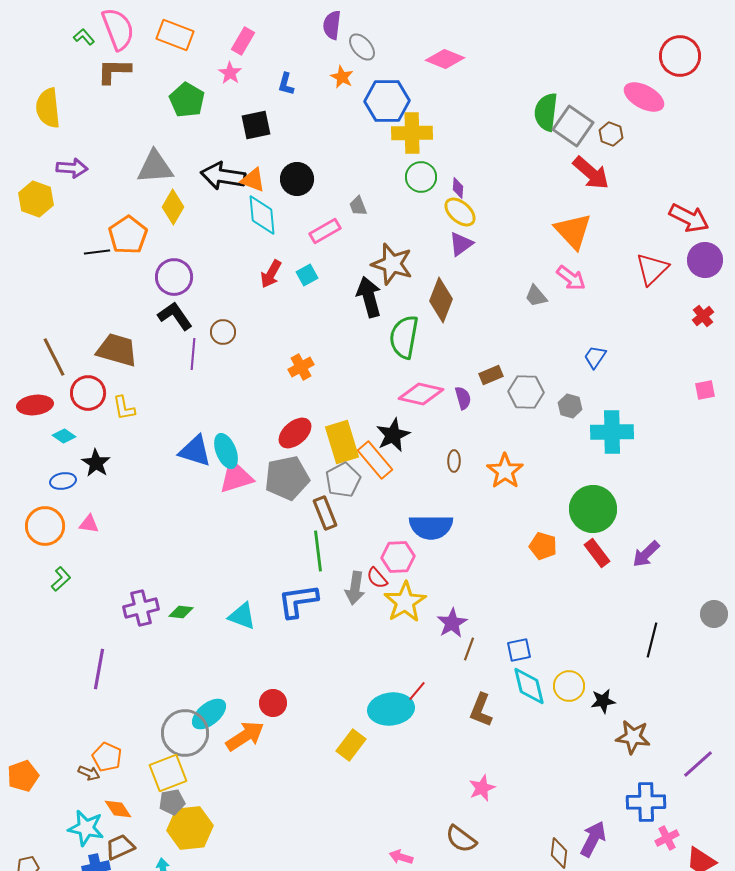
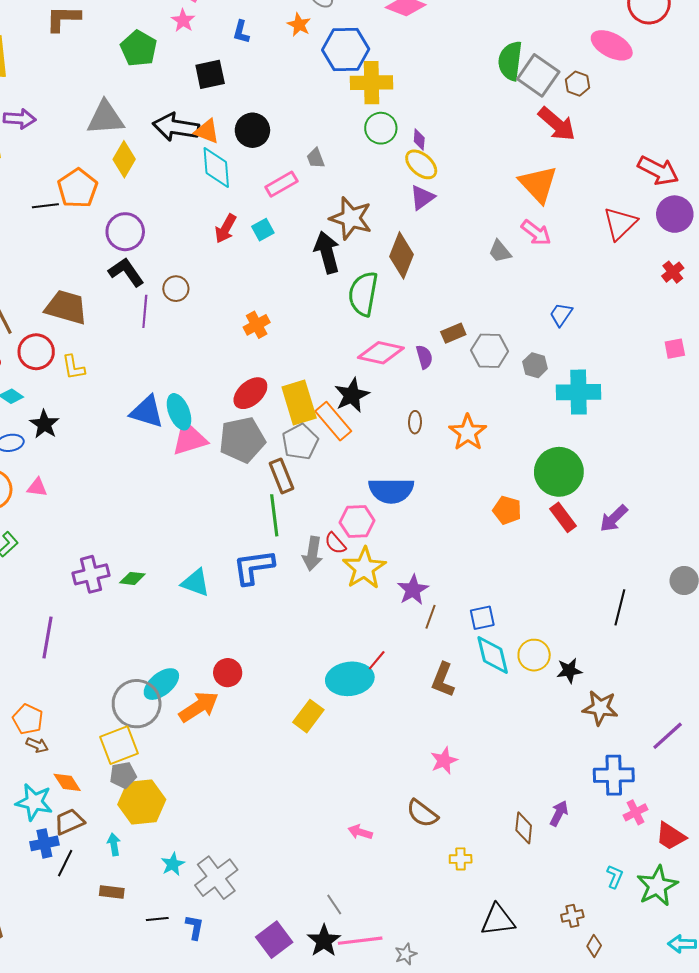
orange pentagon: (107, 757) -> (28, 719), moved
purple arrow: (593, 839) -> (559, 813), size x0.7

